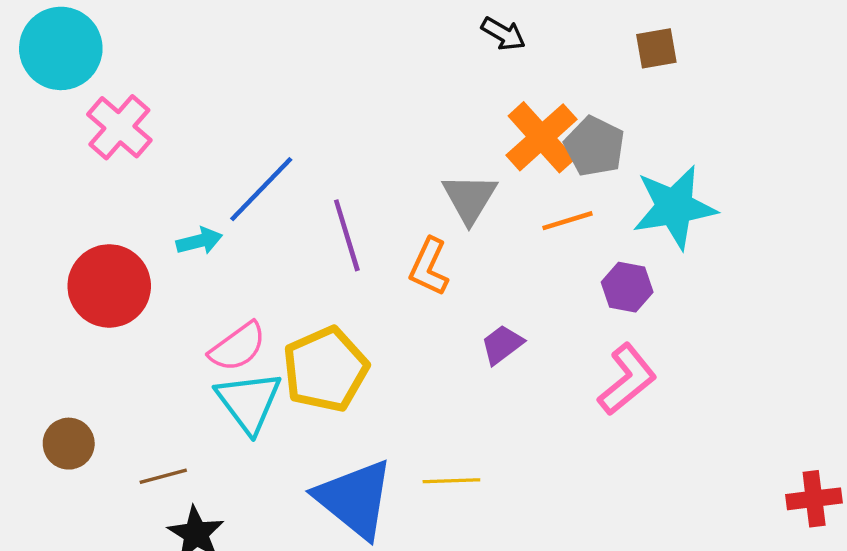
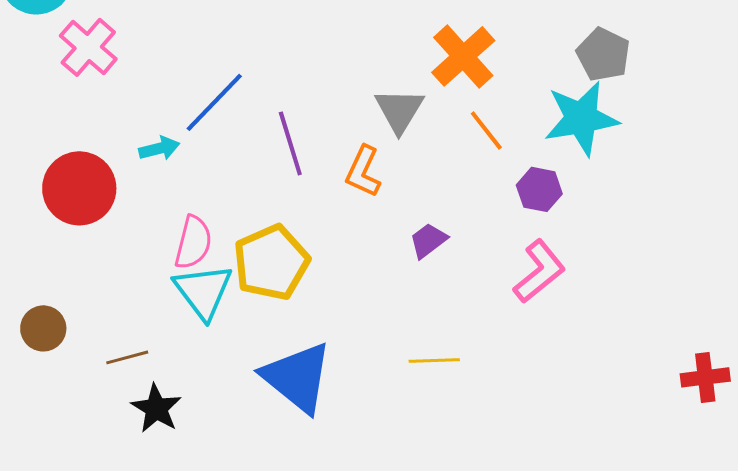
gray pentagon: (594, 146) -> (603, 54), moved
orange line: (567, 221) -> (486, 130), turned 69
pink semicircle: (238, 347) -> (193, 242), turned -40
yellow line: (451, 481) -> (434, 360), moved

